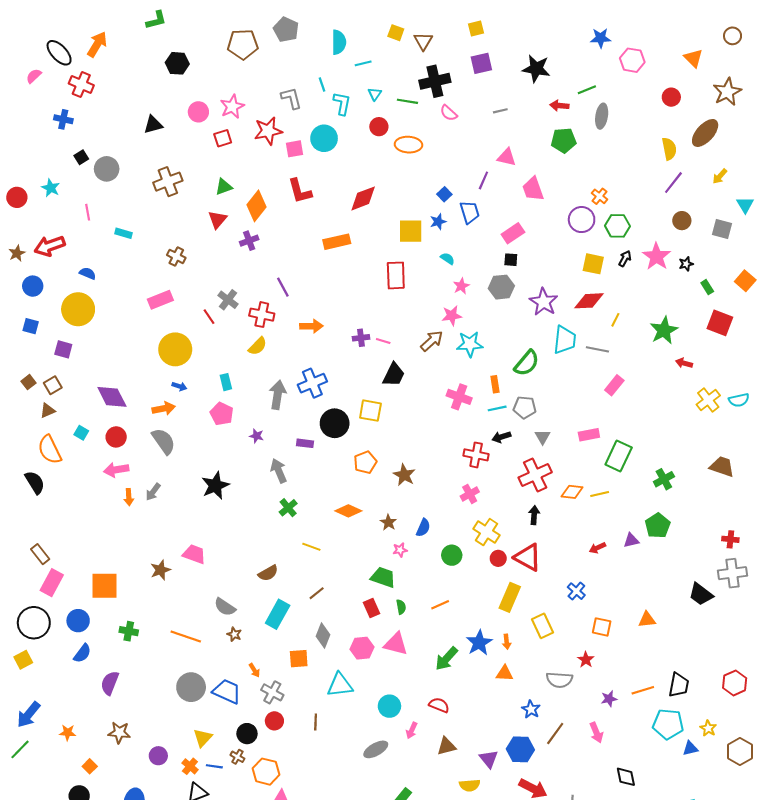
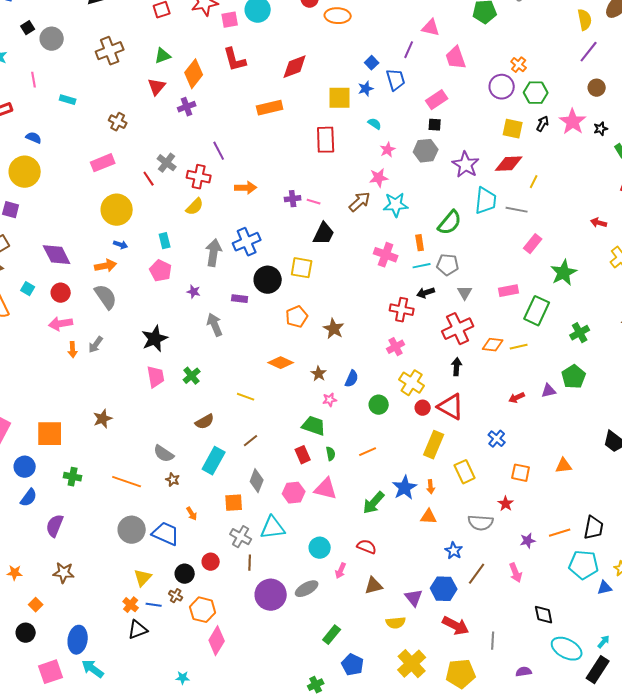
green star: (664, 330) -> (564, 273), moved
green cross: (288, 508) -> (192, 376), moved
pink trapezoid: (194, 554) -> (156, 377), moved, turned 60
gray cross: (272, 692) -> (241, 537), moved
purple circle: (158, 756) -> (271, 595), moved, size x1.8

